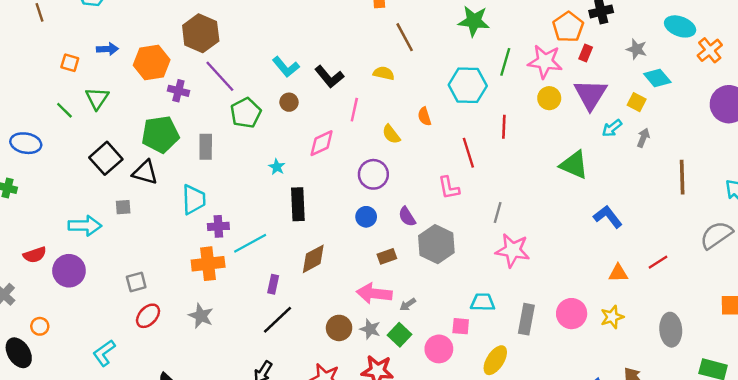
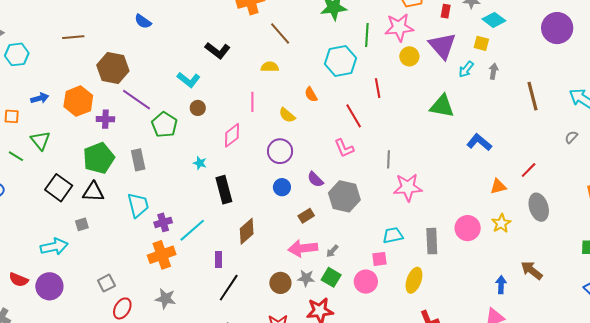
red rectangle: (586, 53) -> (446, 11), moved
black L-shape: (329, 77) -> (218, 50), moved
gray semicircle: (716, 235) -> (571, 137), size x0.5
red semicircle: (35, 255) -> (19, 280), turned 54
gray ellipse: (671, 330) -> (539, 207), moved

